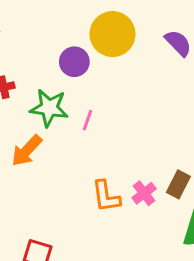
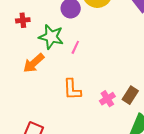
orange L-shape: (106, 196) -> (72, 89), moved

